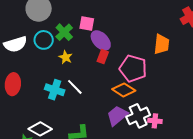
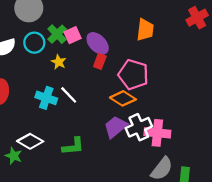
pink square: (87, 24) -> (73, 35), moved, turned -35
orange trapezoid: (162, 44) -> (145, 30), moved
pink cross: (155, 121) -> (157, 133), size x1.6

